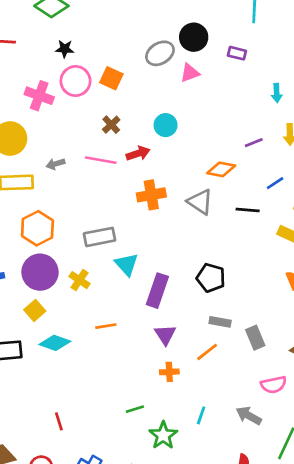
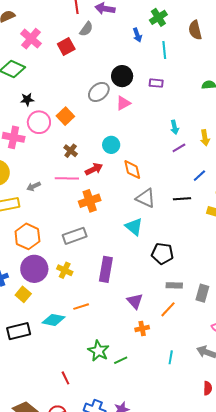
orange square: (111, 78) -> (65, 116), turned 30
cyan arrow: (277, 93) -> (175, 127), moved
orange diamond: (221, 169) -> (132, 170), moved, turned 75
orange cross: (151, 195) -> (90, 201), moved
cyan triangle: (126, 264) -> (134, 227), moved
purple rectangle: (157, 291) -> (106, 269), moved
yellow square: (35, 310) -> (23, 294), moved
orange line: (106, 326) -> (81, 307), moved
gray rectangle: (255, 338) -> (202, 293), turned 48
green star: (163, 435) -> (98, 351), moved

